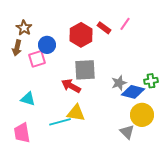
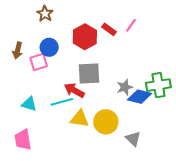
brown star: (24, 28) -> (45, 14), moved
green cross: (151, 81) -> (158, 85), size x1.6
yellow circle: (142, 115) -> (106, 122), moved
cyan line: (60, 122) -> (62, 102), moved

